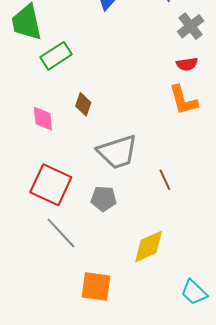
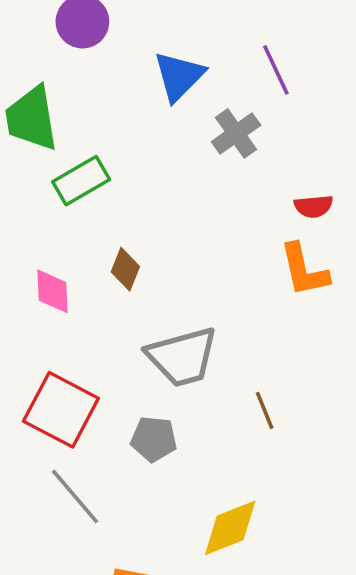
gray cross: (191, 26) -> (236, 133), moved

